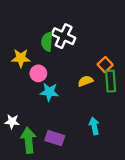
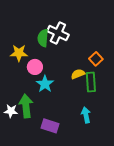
green rectangle: (111, 81) -> (91, 82), moved
cyan star: (49, 92) -> (45, 84), turned 30
green arrow: (28, 140) -> (26, 106), moved

